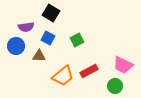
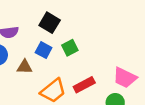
black square: (51, 13) -> (50, 23), moved
blue square: (48, 38) -> (44, 50), moved

